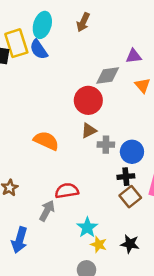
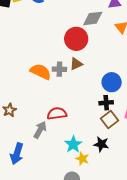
gray cross: (106, 145) -> (59, 69), moved
black star: (130, 244) -> (101, 144), moved

